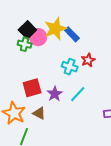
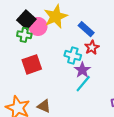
blue rectangle: (72, 34) -> (86, 29), moved
red square: (32, 88) -> (32, 64), moved
purple star: (55, 94) -> (82, 70), moved

